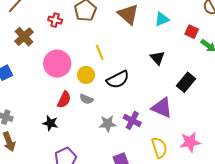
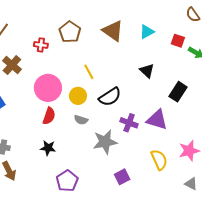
red semicircle: (64, 100) -> (49, 116), moved
purple cross: (132, 120) -> (129, 123), moved
gray star: (108, 124) -> (105, 142), size x1.4

